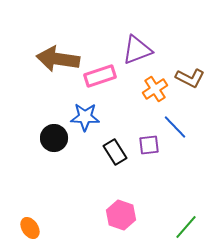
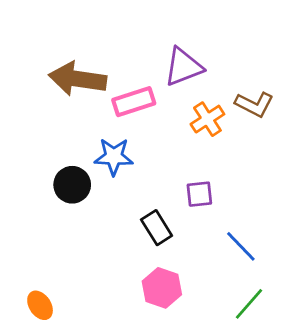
blue line: (175, 127) -> (241, 246), moved
black rectangle: (115, 152) -> (157, 228), moved

